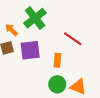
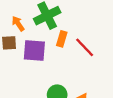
orange rectangle: (57, 60) -> (62, 39), moved

